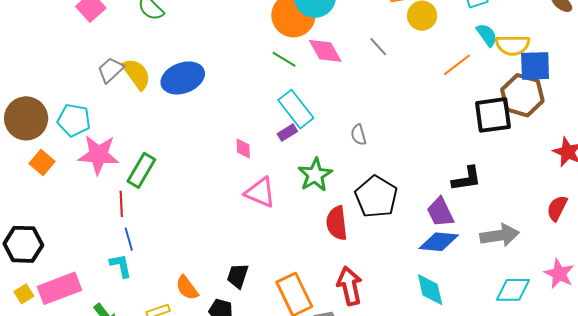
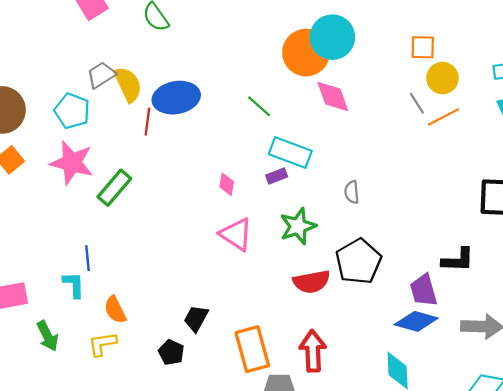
gray line: (378, 47) -> (417, 103), moved
green line: (284, 59) -> (259, 106), moved
orange line: (457, 65) -> (444, 117), moved
cyan rectangle: (296, 109) -> (290, 153), turned -42
cyan pentagon: (74, 120) -> (72, 111), moved
red line: (121, 204) -> (147, 122), moved
red semicircle: (337, 223) -> (311, 282), turned -104
orange semicircle: (187, 288) -> (115, 310), moved

